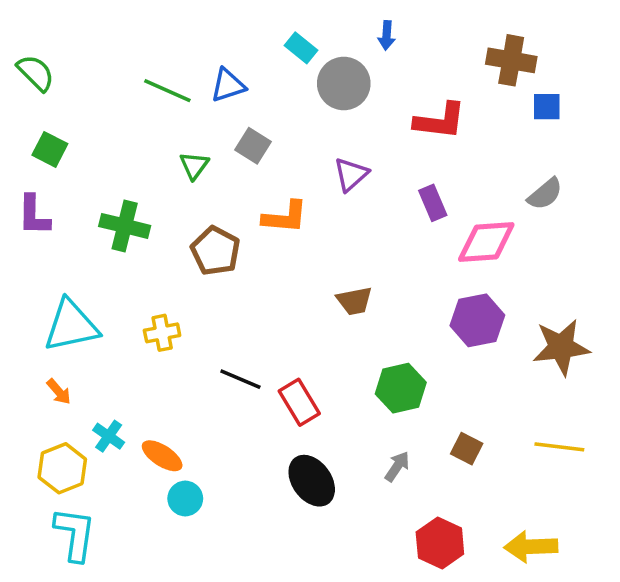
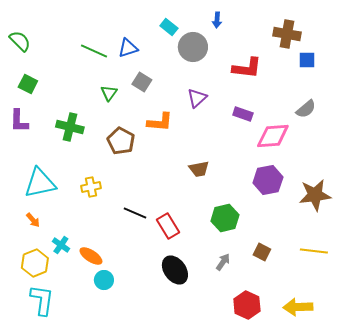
purple rectangle: (433, 203) -> (243, 114), turned -48

